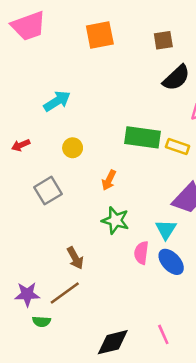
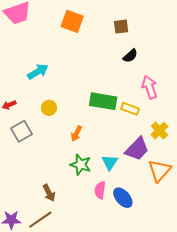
orange square: (100, 35) -> (72, 21), turned 30
black semicircle: (176, 78) -> (130, 56), size x0.7
gray square: (48, 191) -> (21, 131), moved
cyan triangle: (166, 229) -> (110, 162), moved

